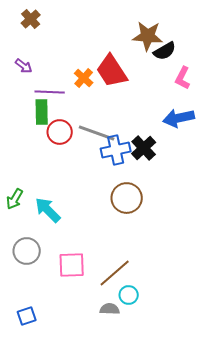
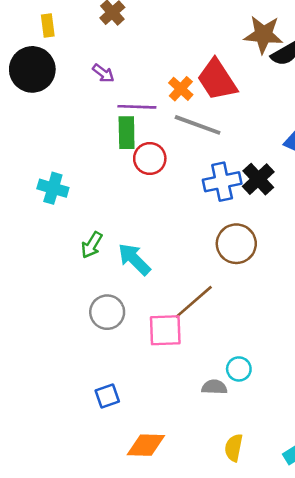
gray line: (97, 133) -> (198, 125), moved
brown line: (115, 273) -> (194, 302), moved

